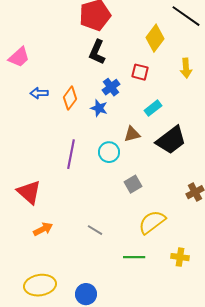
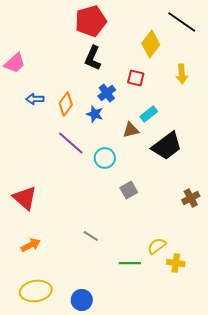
brown triangle: (132, 134) -> (131, 130), moved
purple line: (71, 154) -> (71, 143), moved, turned -60
yellow semicircle: (152, 222) -> (157, 246), moved, size x0.7
orange arrow: (43, 229) -> (31, 245), moved

